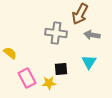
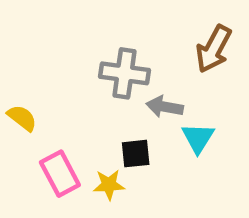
brown arrow: (80, 14) -> (214, 49), moved
gray arrow: (92, 35) -> (165, 107), moved

